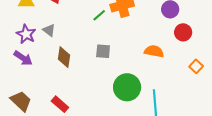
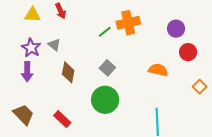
gray square: (103, 51) -> (107, 68), turned 35
purple arrow: (23, 58) -> (27, 72), turned 54
green circle: (127, 87) -> (105, 100), moved

